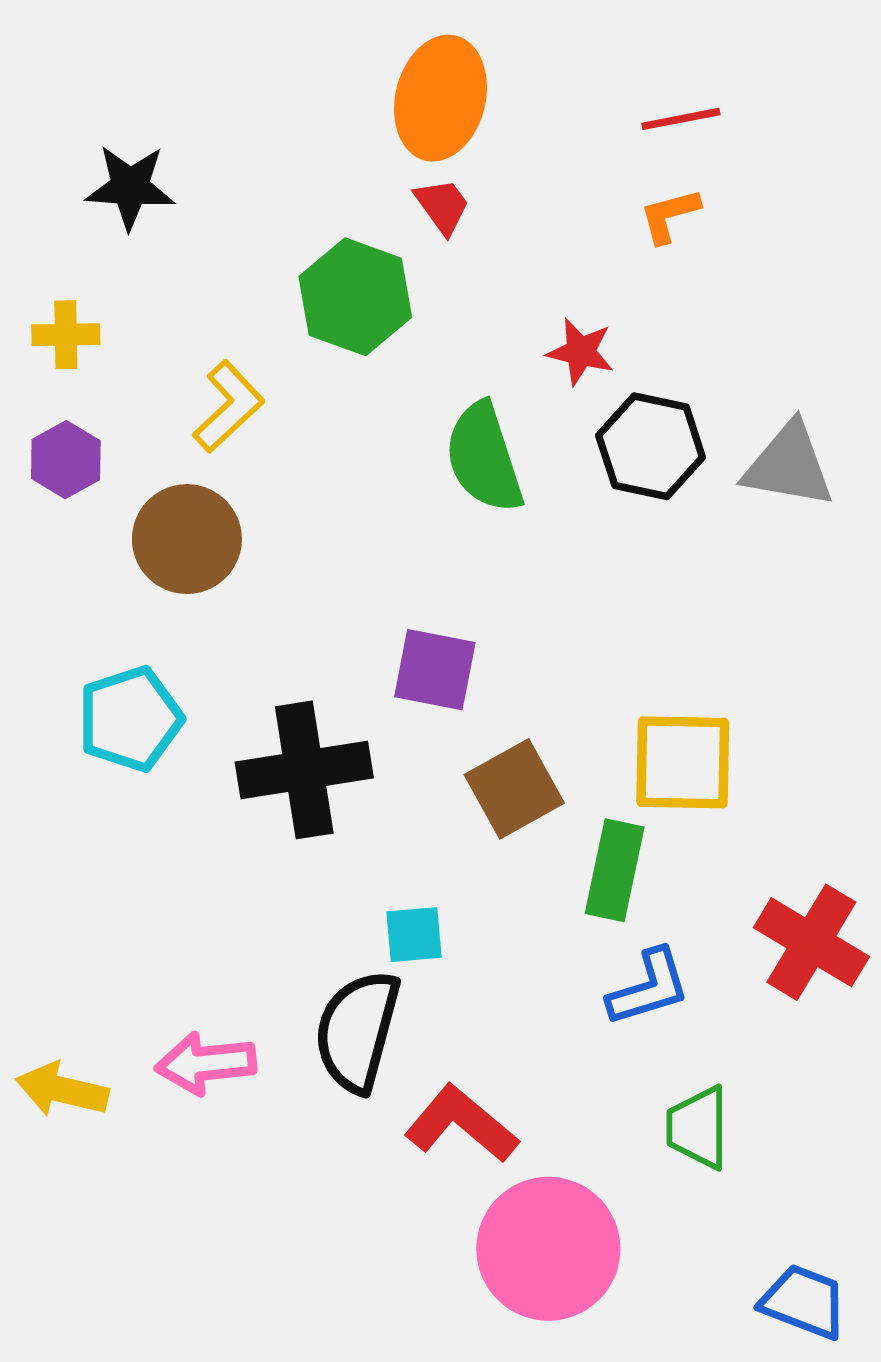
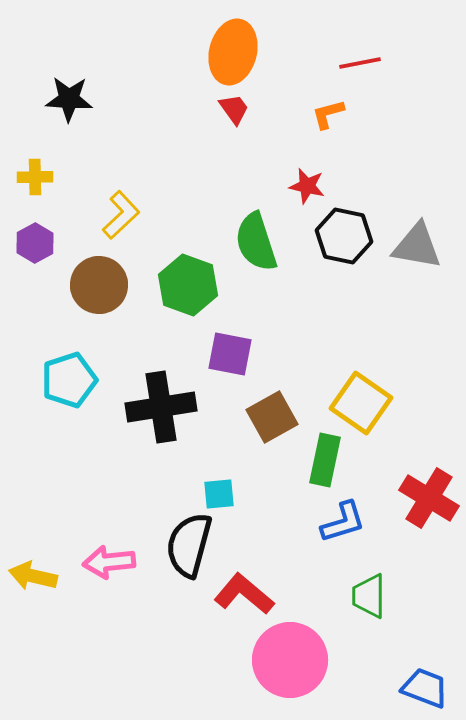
orange L-shape: (669, 215) -> (328, 114), moved
green hexagon: (355, 297) -> (188, 285), moved
yellow square: (683, 762) -> (361, 403), turned 34

